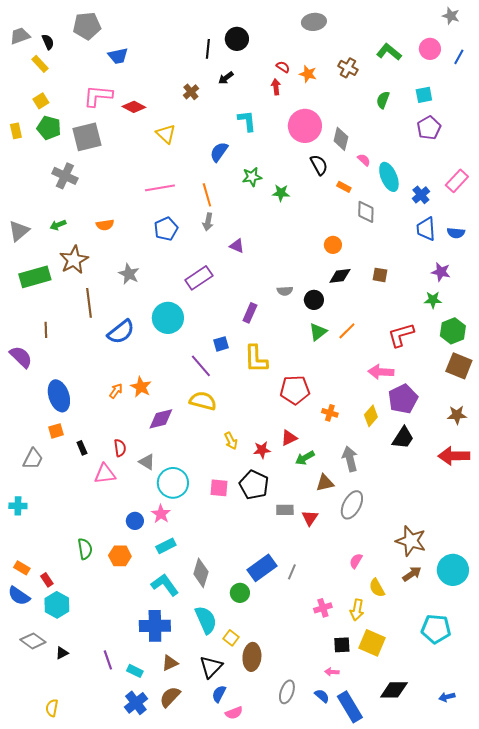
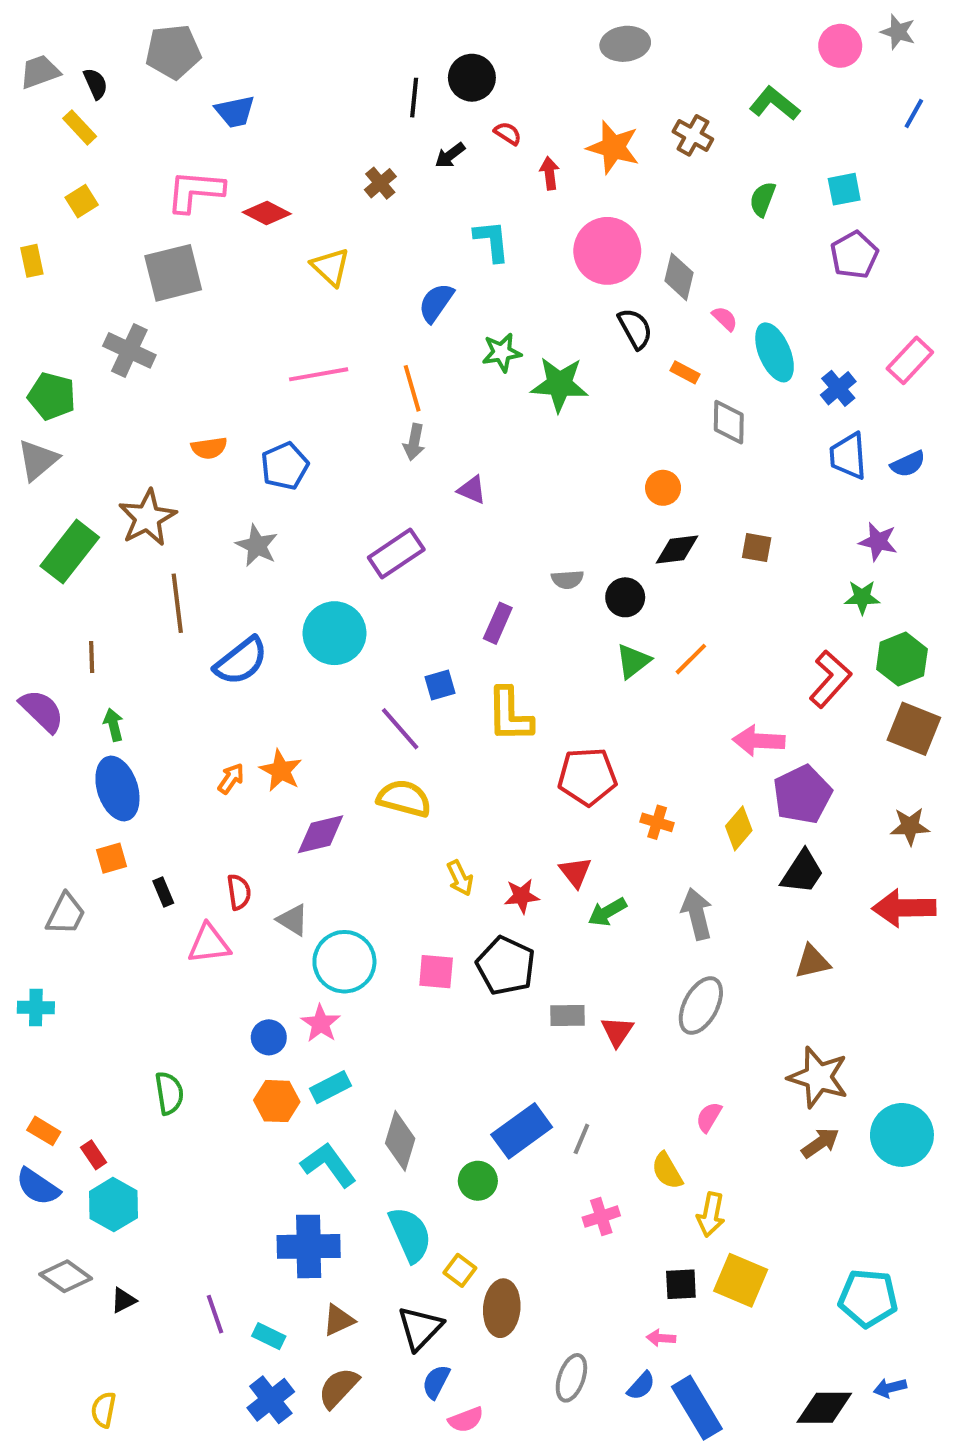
pink circle: (430, 49) -> (840, 46), moved
red semicircle: (283, 67) -> (508, 133), moved
orange star: (308, 74) -> (613, 147), size x1.5
green pentagon: (49, 128) -> (52, 396), moved
green star: (281, 193) -> (559, 384), size x1.6
green arrow: (58, 225) -> (113, 725), moved, turned 98
blue pentagon: (166, 229) -> (285, 466), moved
blue semicircle: (456, 233) -> (908, 464), turned -30
green rectangle: (35, 277) -> (70, 552), turned -36
red L-shape: (401, 335) -> (830, 679), moved, turned 148
red triangle: (289, 438) -> (575, 872), turned -42
brown triangle: (325, 483) -> (812, 962), moved
orange hexagon: (120, 556) -> (277, 1101), moved
yellow semicircle: (377, 588) -> (667, 1171), moved
pink cross: (323, 608) -> (601, 1217), moved
cyan pentagon: (436, 629) -> (868, 1298), moved
black diamond: (394, 690) -> (824, 1408), moved
blue semicircle: (322, 696) -> (641, 1386), turned 91

